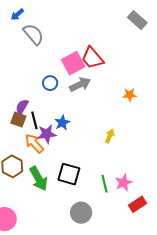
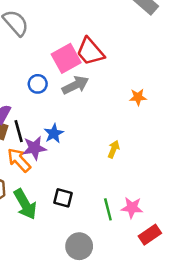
black square: (69, 174) -> (63, 198), size x0.7
pink star: (124, 183) -> (132, 208), turned 30

